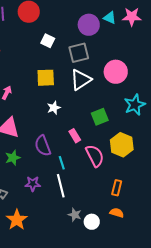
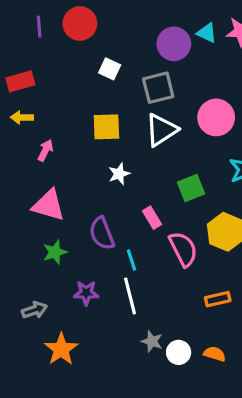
orange rectangle: (117, 188) -> (218, 299), turned 63
orange semicircle: (117, 213) -> (215, 354), moved

